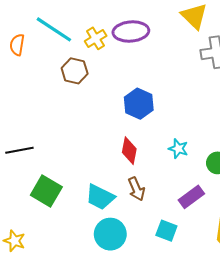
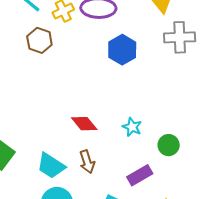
blue hexagon: (139, 104) -> (122, 50), moved
red diamond: (129, 151) -> (84, 124), turned -56

